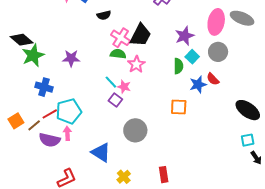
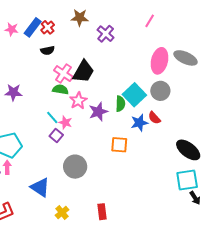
purple star: (185, 36) -> (98, 112), moved
cyan square: (192, 57) -> (134, 95), size x1.6
cyan square: (248, 140) -> (187, 180), size x1.6

